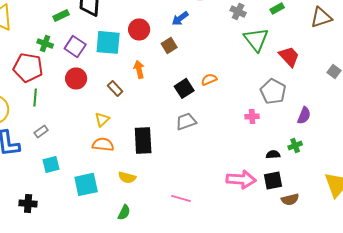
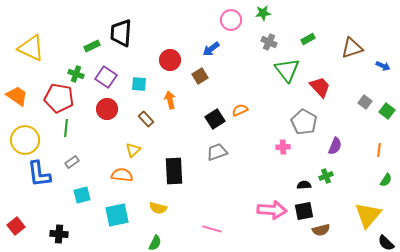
cyan square: (108, 42) -> (139, 84), moved, size x0.6
orange semicircle: (103, 144) -> (122, 175), moved

